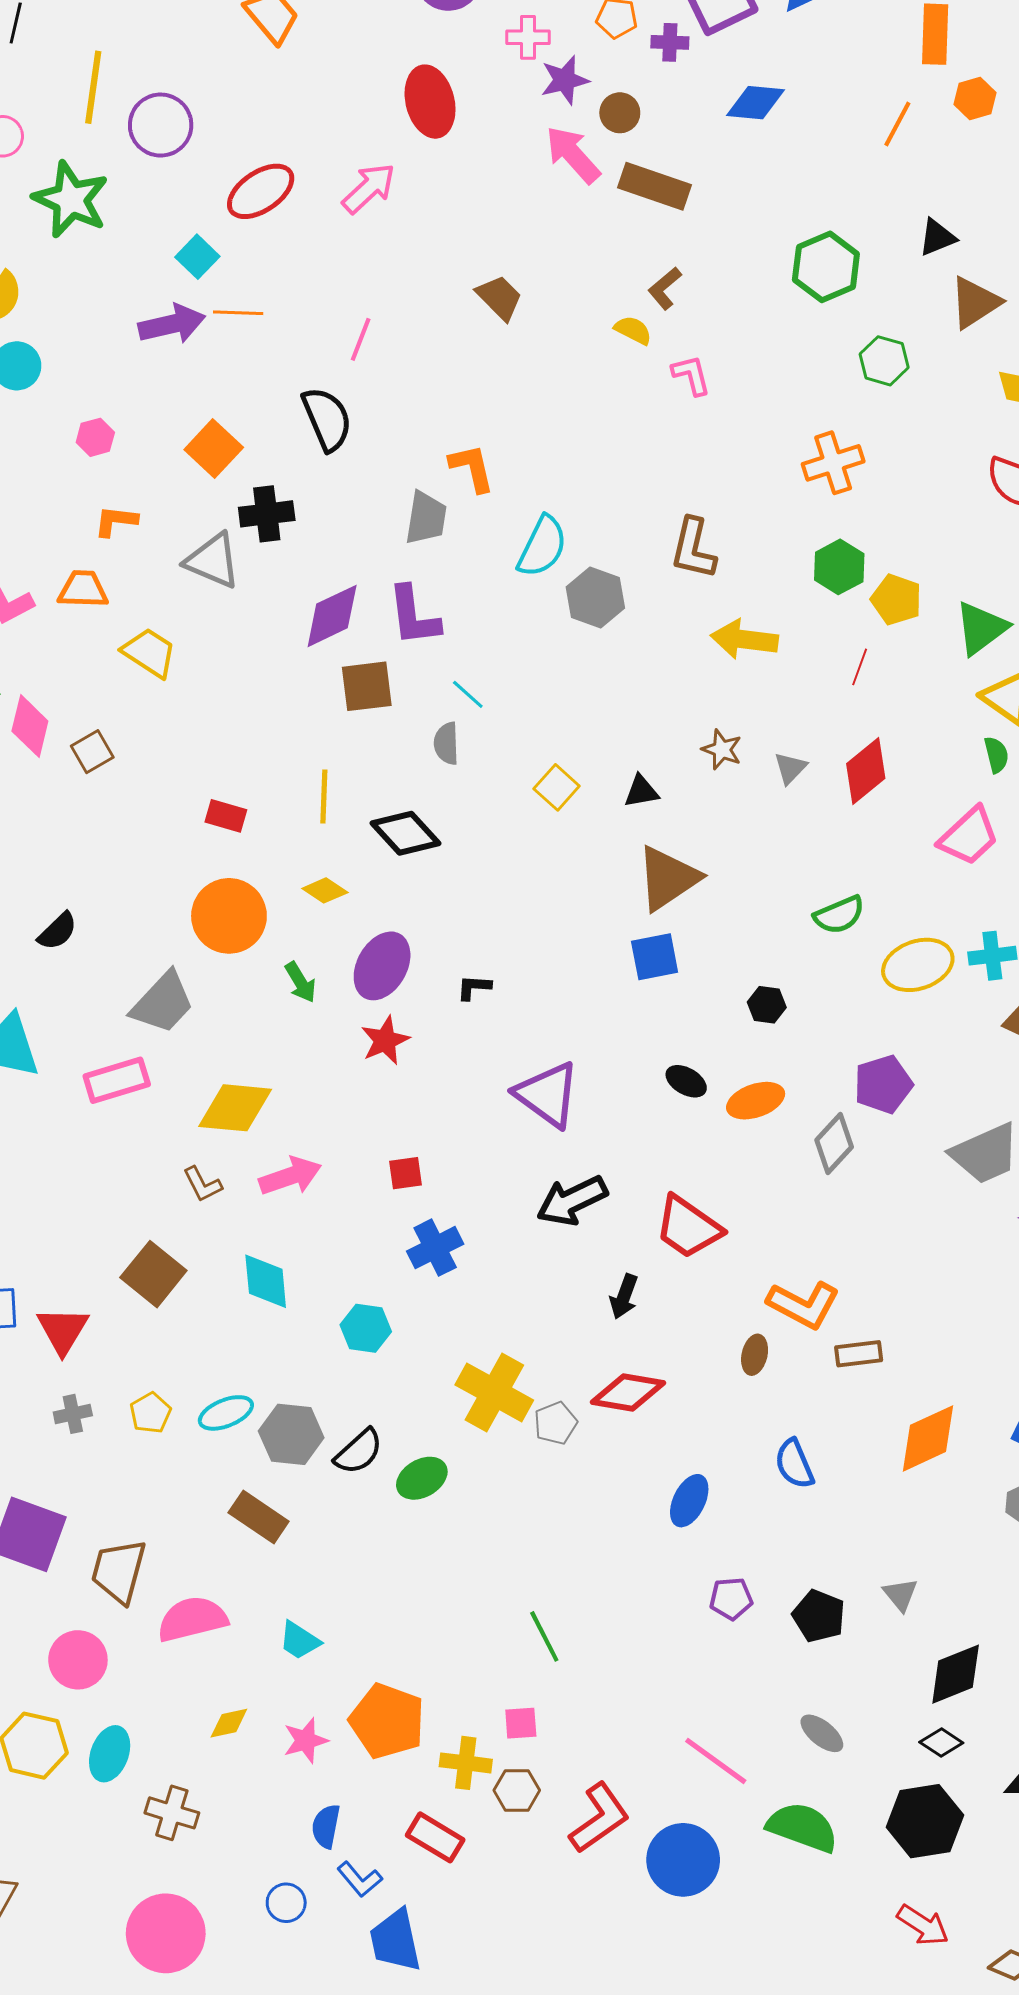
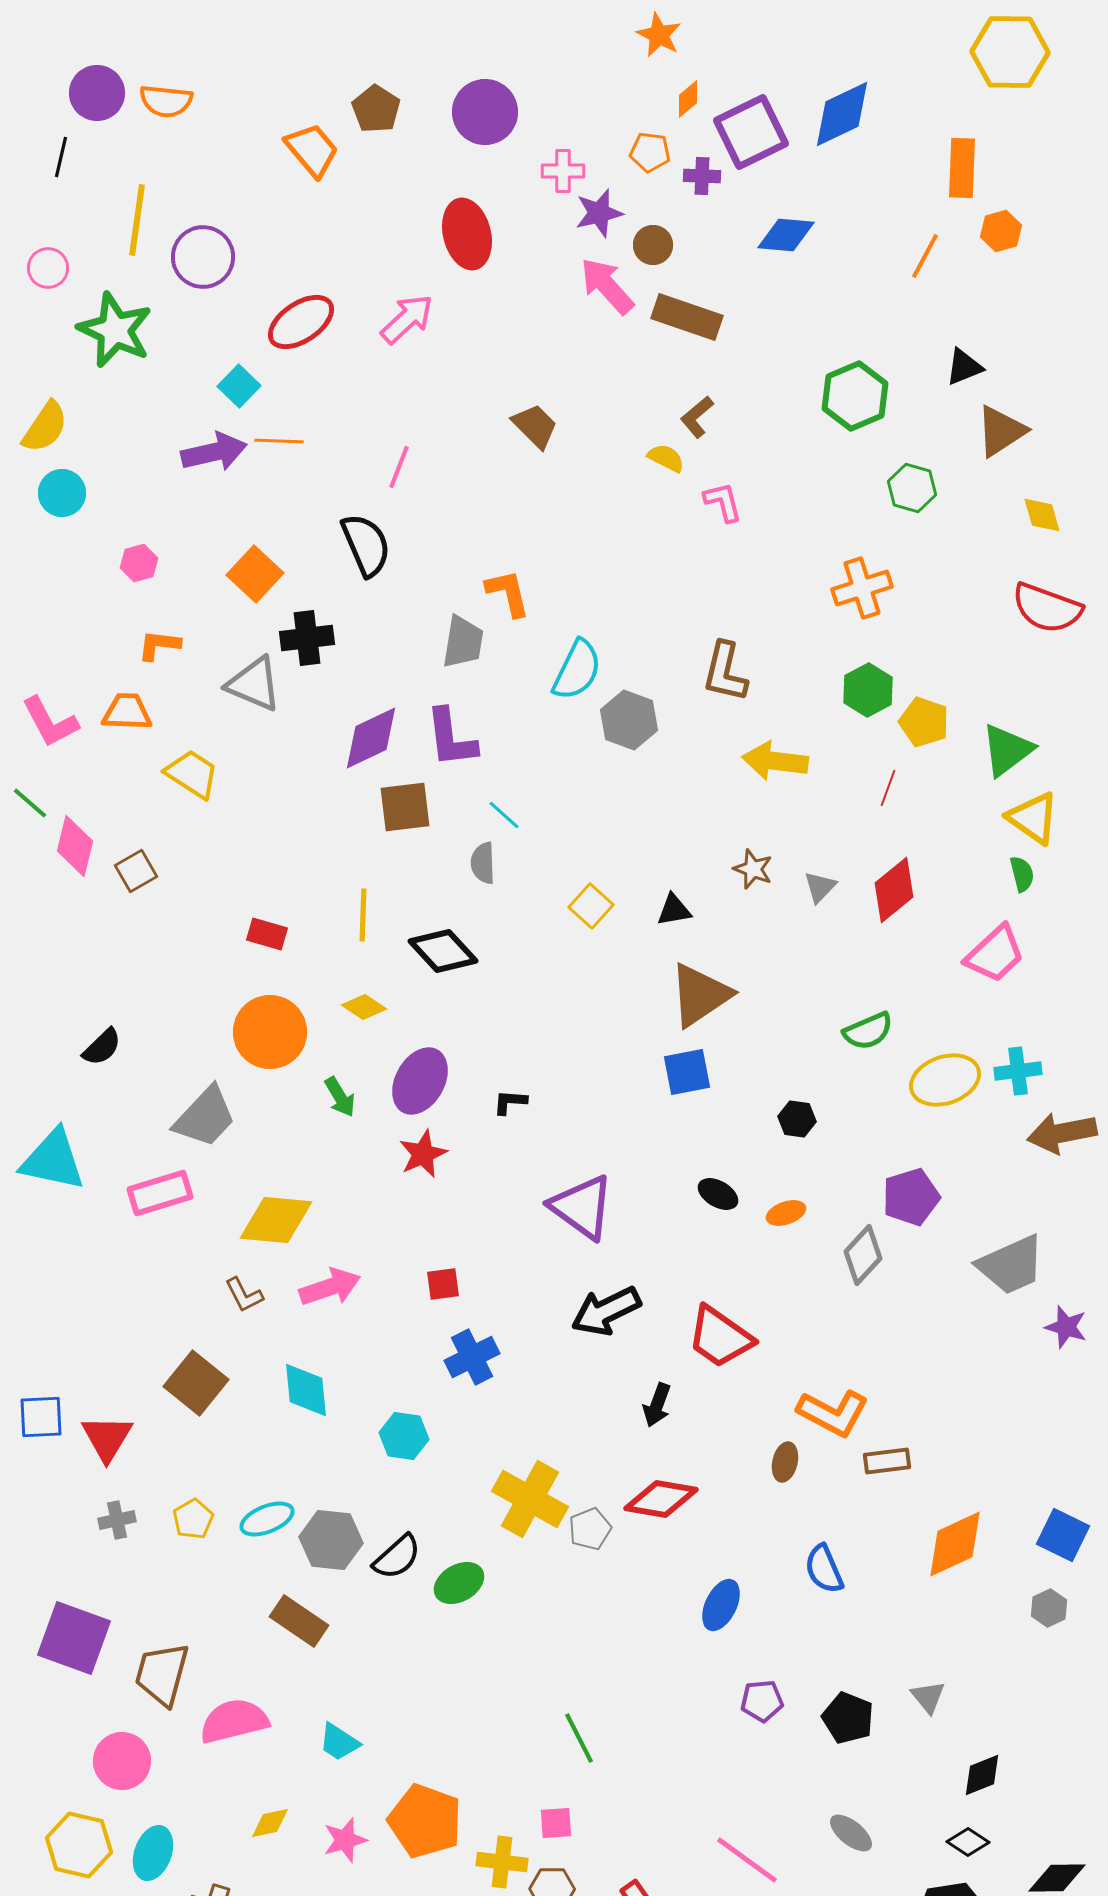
orange ellipse: (756, 1101) -> (786, 1213), size x0.7
black diamond: (956, 1674) -> (982, 1775), size x0.7

